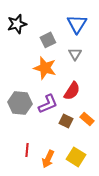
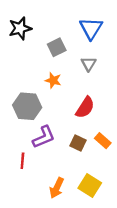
orange star: (45, 68) -> (53, 80), size x0.6
gray hexagon: (20, 103) -> (27, 106), moved
purple L-shape: (48, 104) -> (44, 137), moved
red line: (27, 150) -> (22, 161), moved

